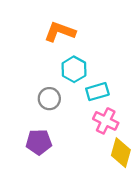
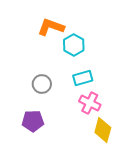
cyan hexagon: (74, 69) -> (74, 45), moved

